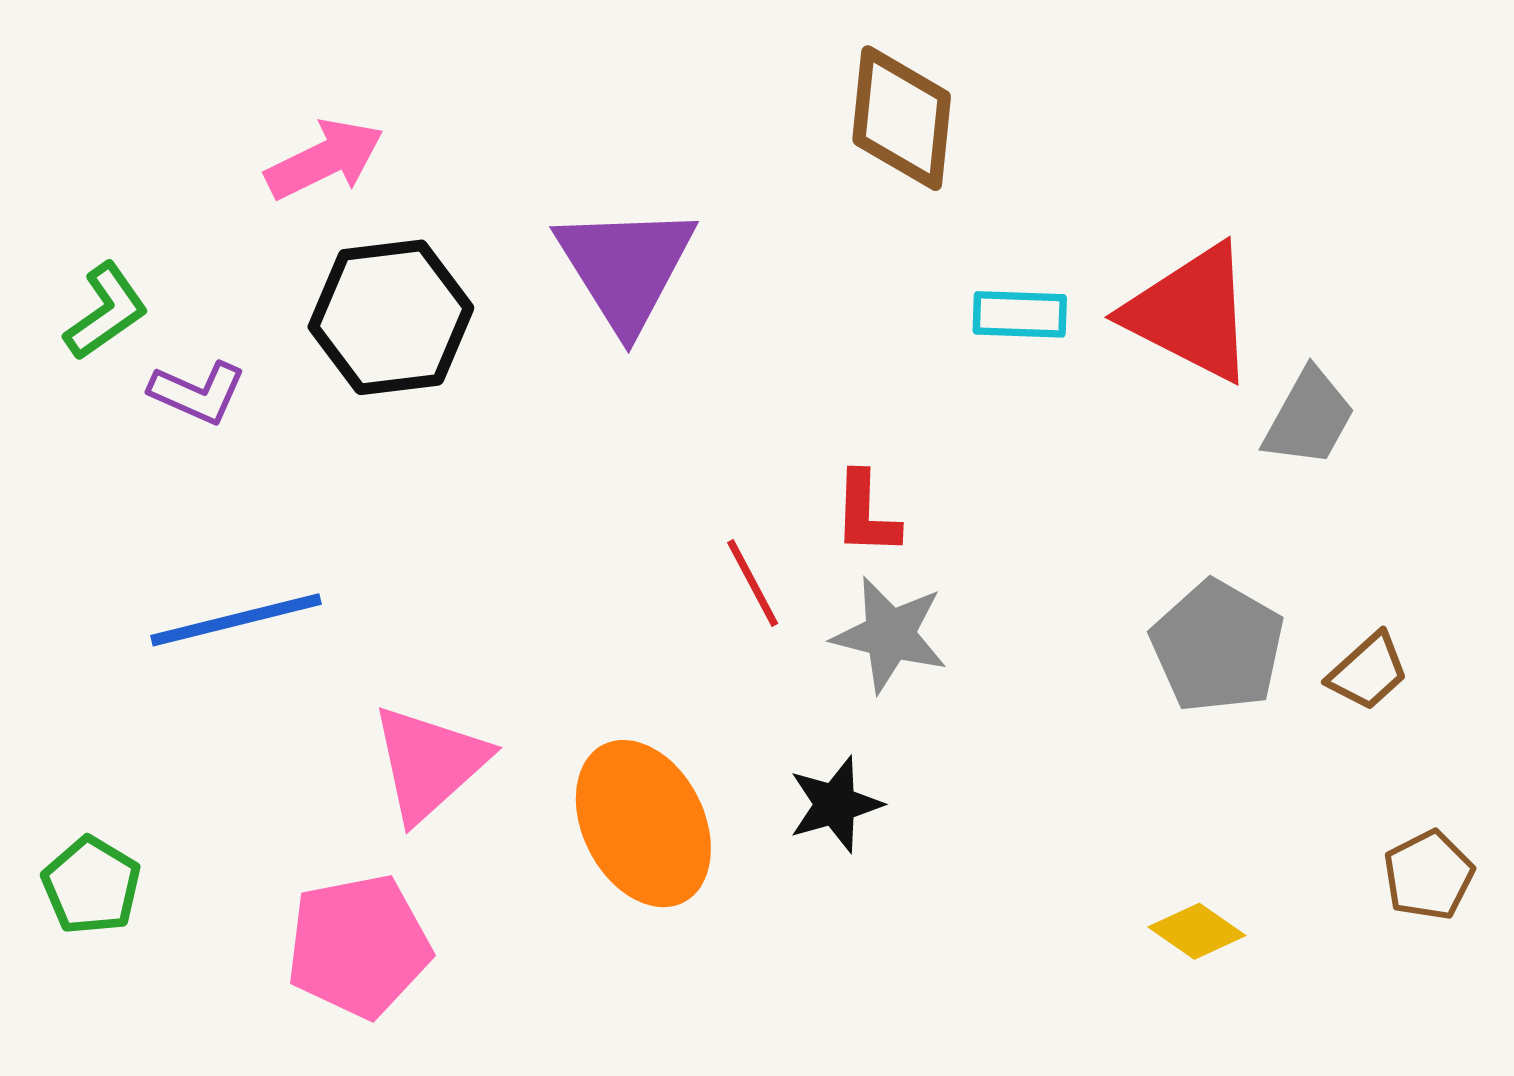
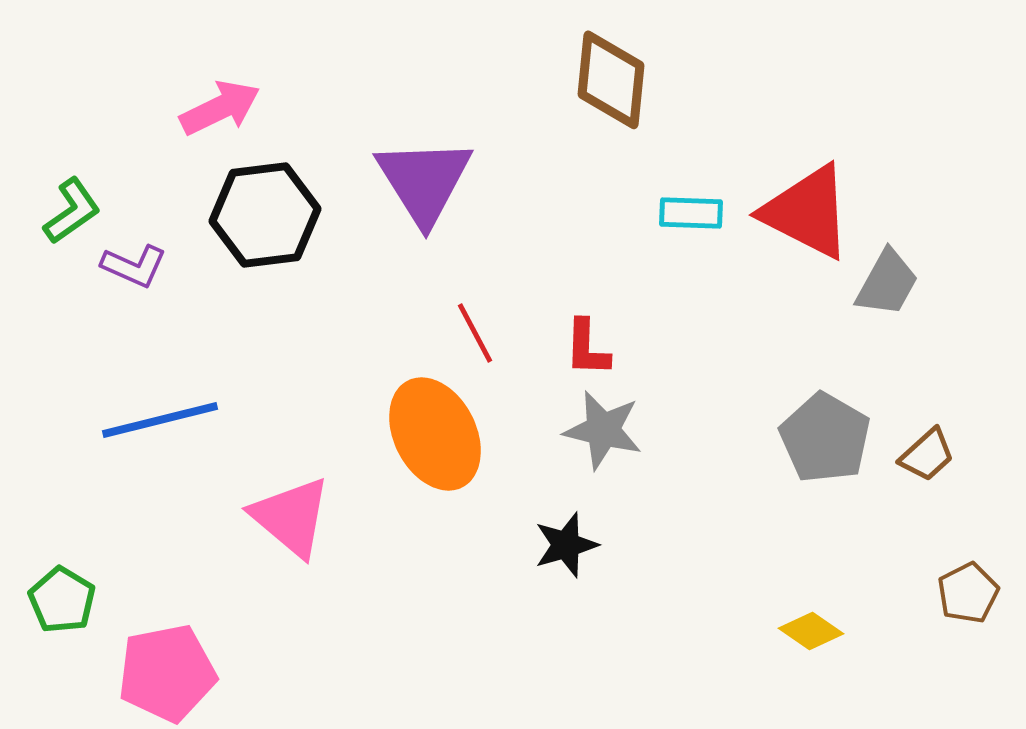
red line: (753, 583) -> (475, 333), moved
pink triangle: (429, 763) -> (291, 517), turned -38
orange ellipse: (643, 824) -> (435, 434), moved
pink pentagon: (359, 946) -> (167, 673), moved

